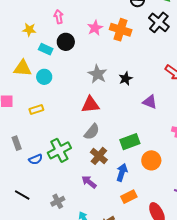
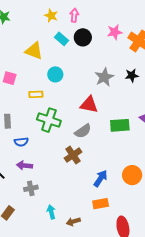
pink arrow: (59, 17) -> (74, 15), moved
cyan circle: (44, 77) -> (55, 74), moved
black star: (126, 79) -> (132, 75), moved
green rectangle: (130, 142) -> (120, 125), moved
green cross: (59, 150) -> (49, 120), moved, turned 30
brown cross: (99, 156) -> (73, 155), moved
purple arrow: (89, 182) -> (24, 165), moved, turned -49

